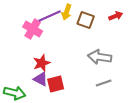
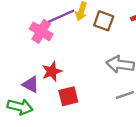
purple triangle: (41, 79) -> (31, 84), moved

